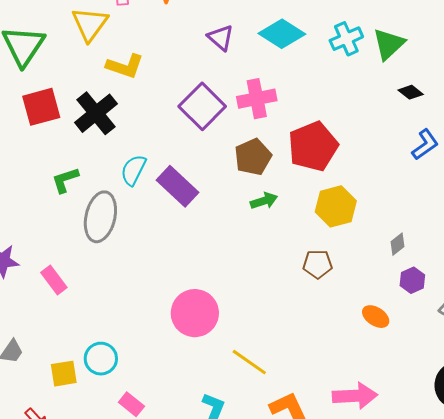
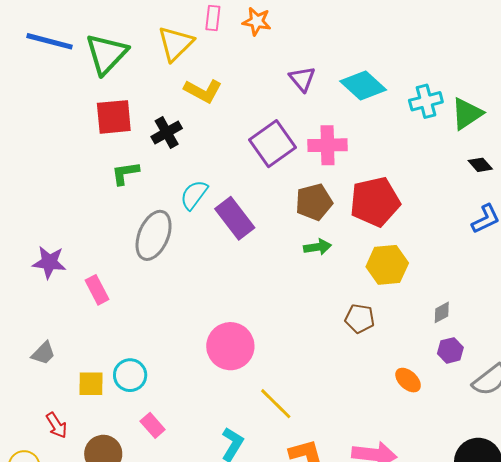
black cross: (96, 113) -> (167, 133), size x0.7
green L-shape: (65, 180) -> (125, 173), moved

